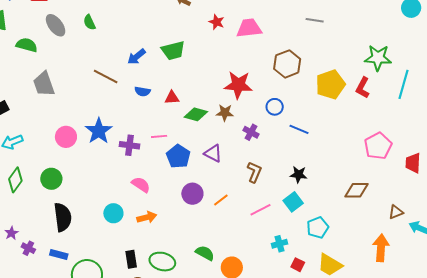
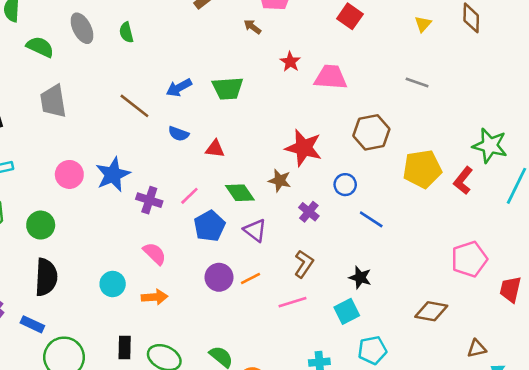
green diamond: (196, 114) -> (240, 193), moved, turned 30
pink line: (159, 136) -> (189, 196), turned -49
orange line: (221, 200) -> (250, 279), moved
pink line: (261, 210) -> (292, 302), moved

